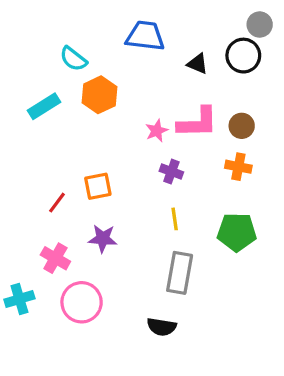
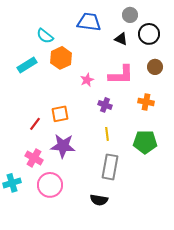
gray circle: (260, 25) -> (130, 15), moved
brown circle: (242, 126) -> (155, 67), moved
pink star: (157, 131) -> (87, 80), moved
purple star: (103, 239) -> (63, 146), size x1.4

